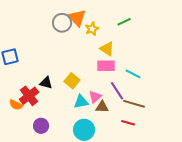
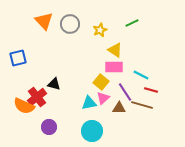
orange triangle: (77, 18) -> (44, 21), moved
yellow square: (72, 81) -> (101, 82), moved
orange semicircle: (16, 105) -> (24, 106), size x1.5
brown triangle: (102, 107) -> (119, 108), moved
red line: (128, 123) -> (151, 90), moved

